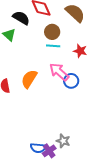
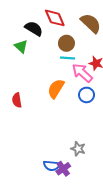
pink arrow: (59, 72) -> (82, 73), moved
orange semicircle: (29, 79) -> (56, 89), moved
gray star: (63, 141) -> (78, 149), moved

